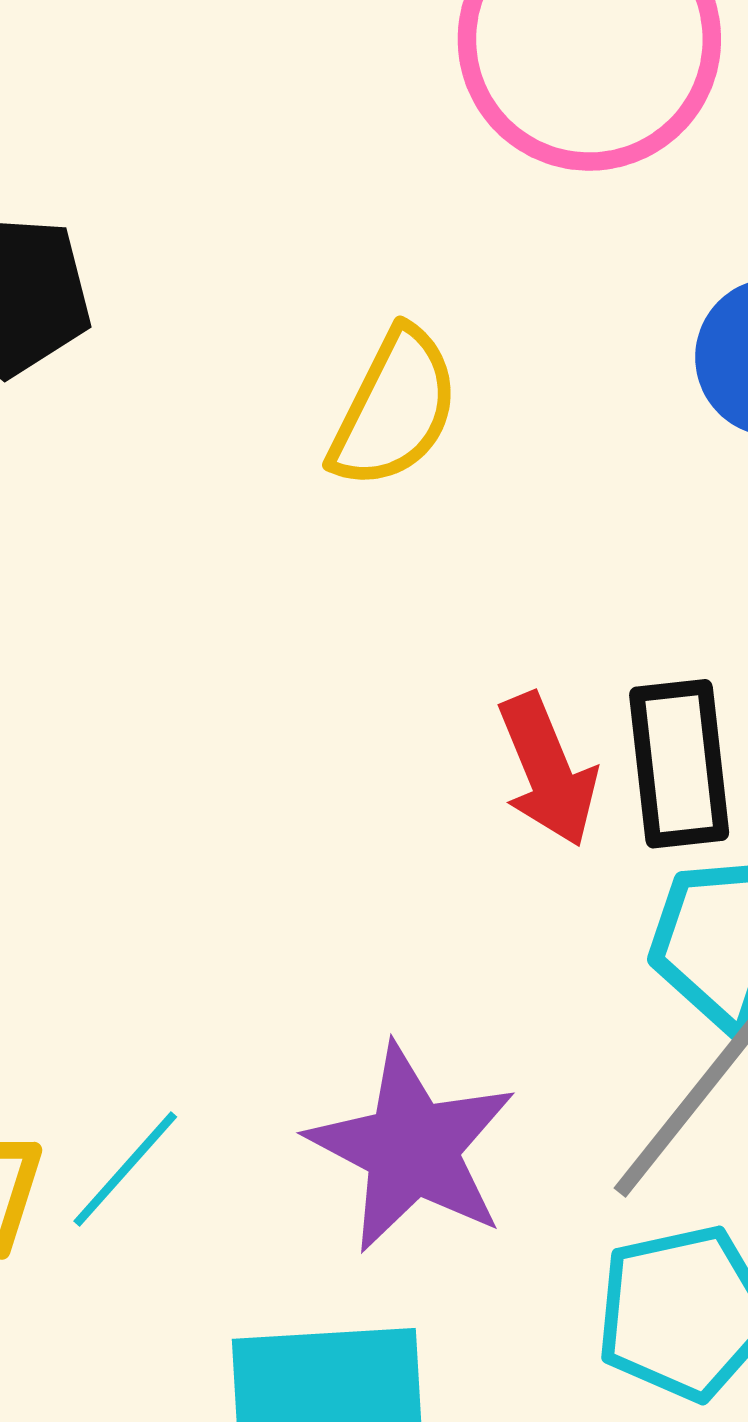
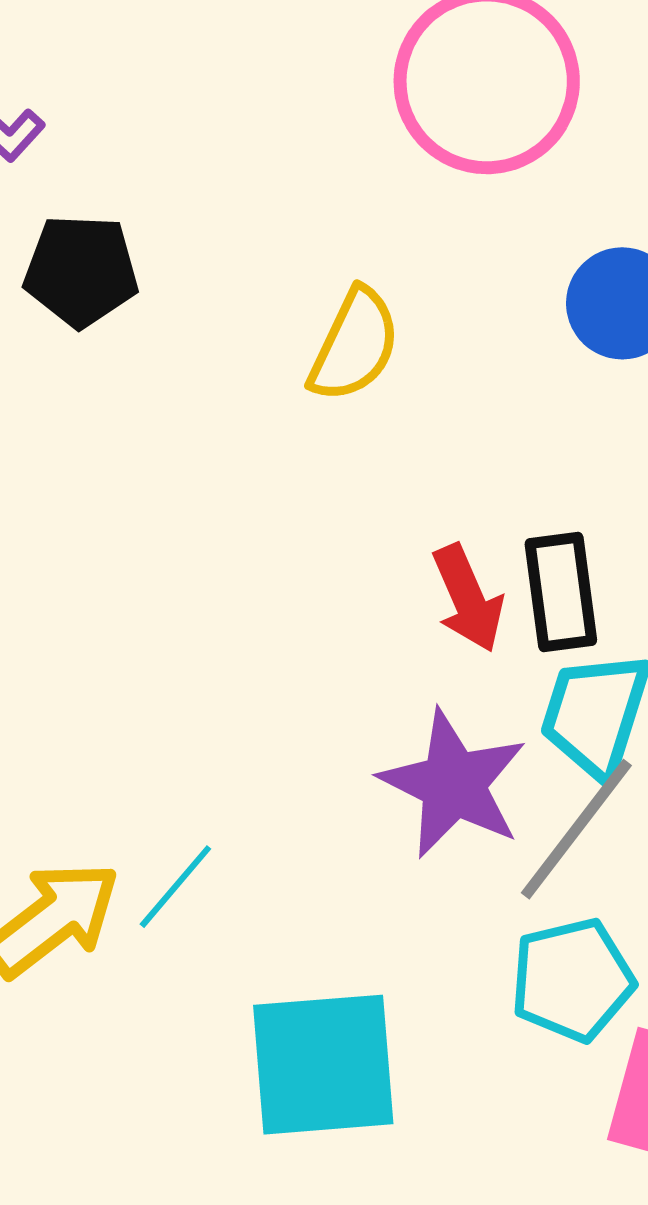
purple star: (412, 1148) -> (453, 784), moved

